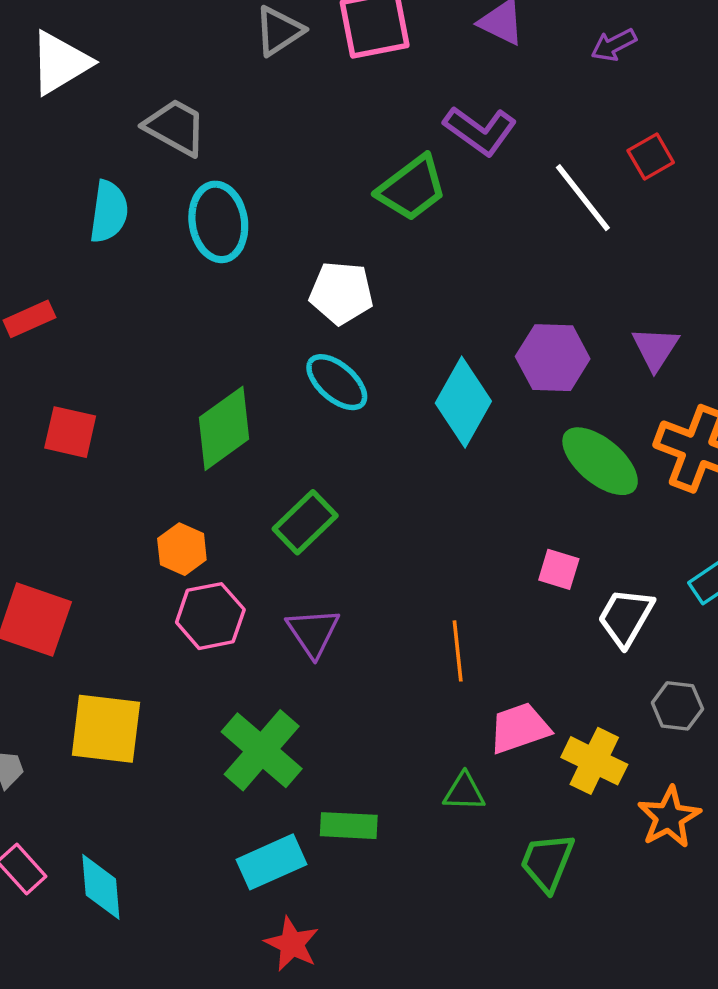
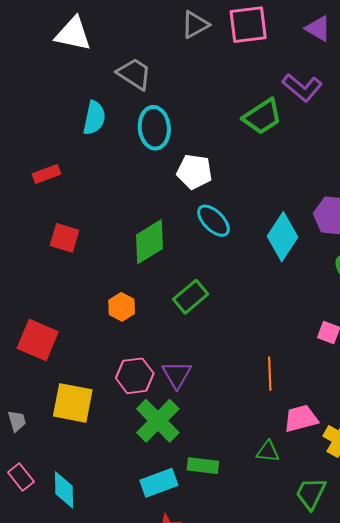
white triangle: (60, 63) -> (73, 34), turned 39
white pentagon: (341, 293) -> (194, 172), moved
pink hexagon: (210, 616) -> (135, 376), moved
purple triangle: (313, 632) -> (177, 375), moved

